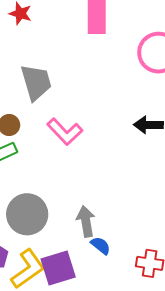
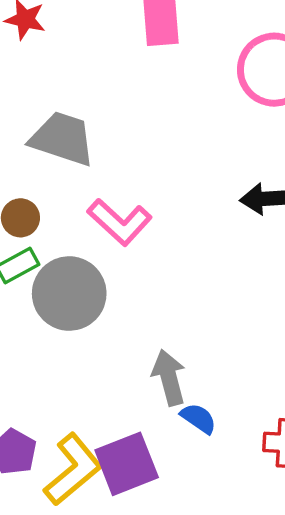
gray trapezoid: (36, 82) -> (62, 139), turned -51
gray circle: (27, 214) -> (69, 294), moved

